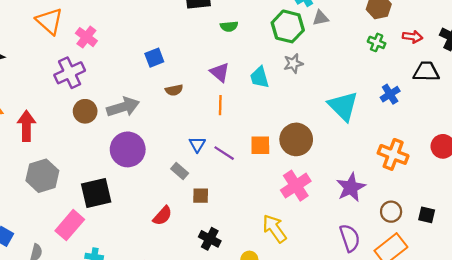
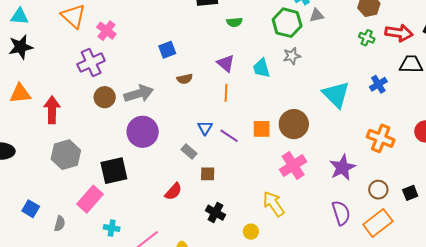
red arrow: (412, 37) -> (399, 33), size x1.5
black square: (427, 215) -> (410, 193), turned -35

